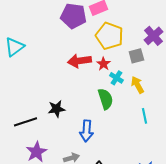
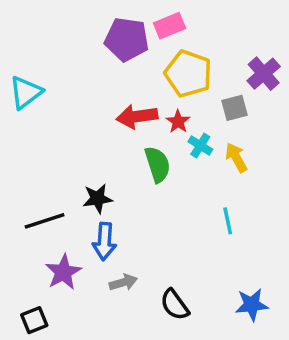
green semicircle: (105, 99) -> (157, 164), moved
cyan line: (144, 116) -> (228, 221), moved
blue arrow: (86, 131) -> (104, 241), moved

